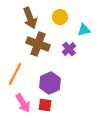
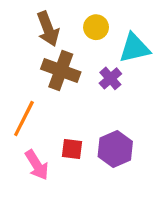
cyan triangle: (84, 30) -> (134, 48), size x1.5
purple hexagon: (50, 83) -> (115, 149), moved
red square: (45, 105) -> (72, 149), moved

